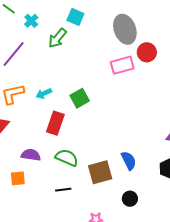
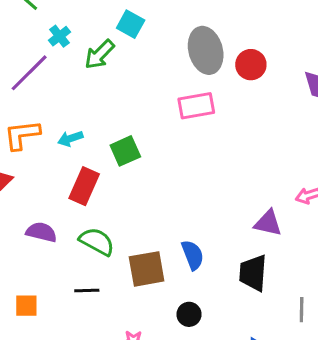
cyan cross: (31, 21) -> (60, 36), moved
red circle: (147, 52) -> (251, 65), moved
orange square: (18, 178) -> (26, 306), moved

